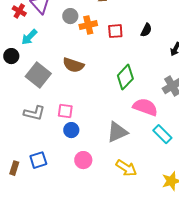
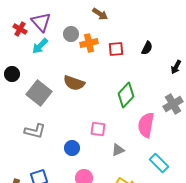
cyan arrow: (29, 37) -> (40, 46), moved
pink semicircle: (145, 107) -> (146, 125), turned -100
pink square: (65, 111) -> (98, 129), moved
gray triangle: (117, 132) -> (118, 150), size x0.6
cyan rectangle: (162, 134) -> (159, 163), moved

